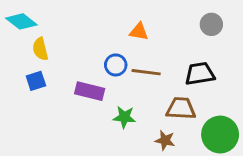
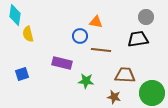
cyan diamond: (21, 21) -> (15, 15), turned 60
blue circle: (116, 65) -> (80, 36), moved
black trapezoid: (200, 74) -> (138, 39), moved
blue square: (36, 81) -> (22, 74), moved

